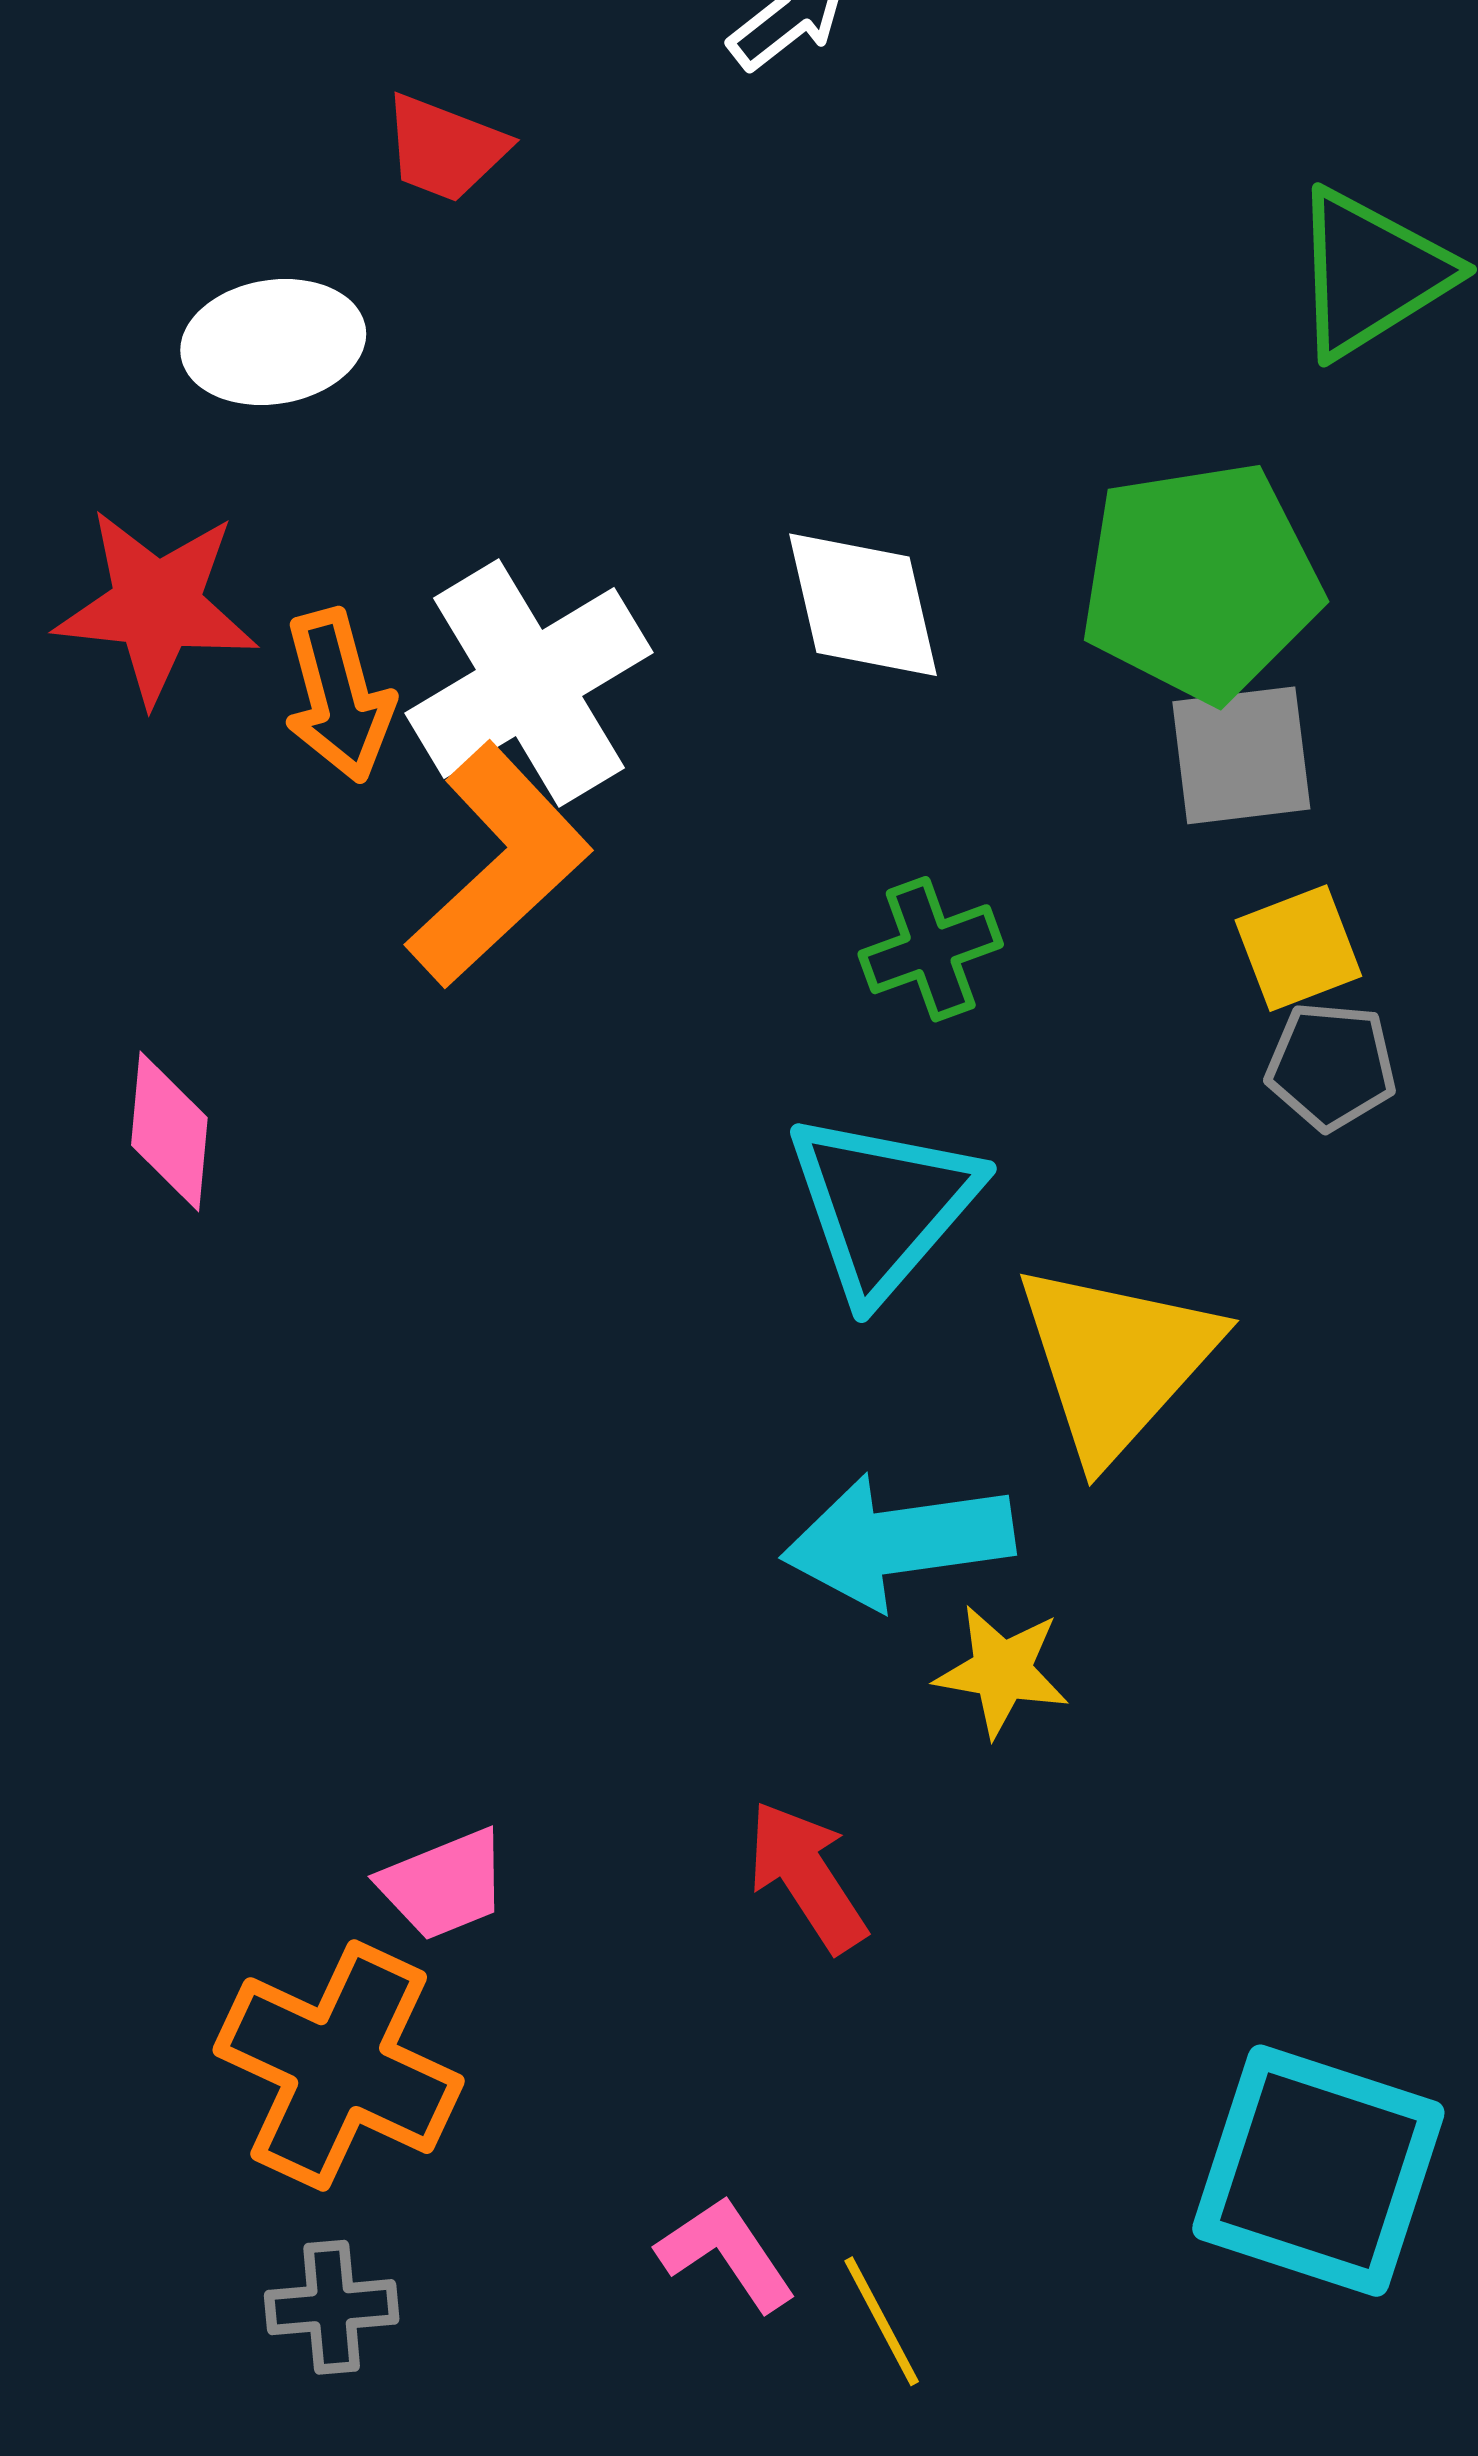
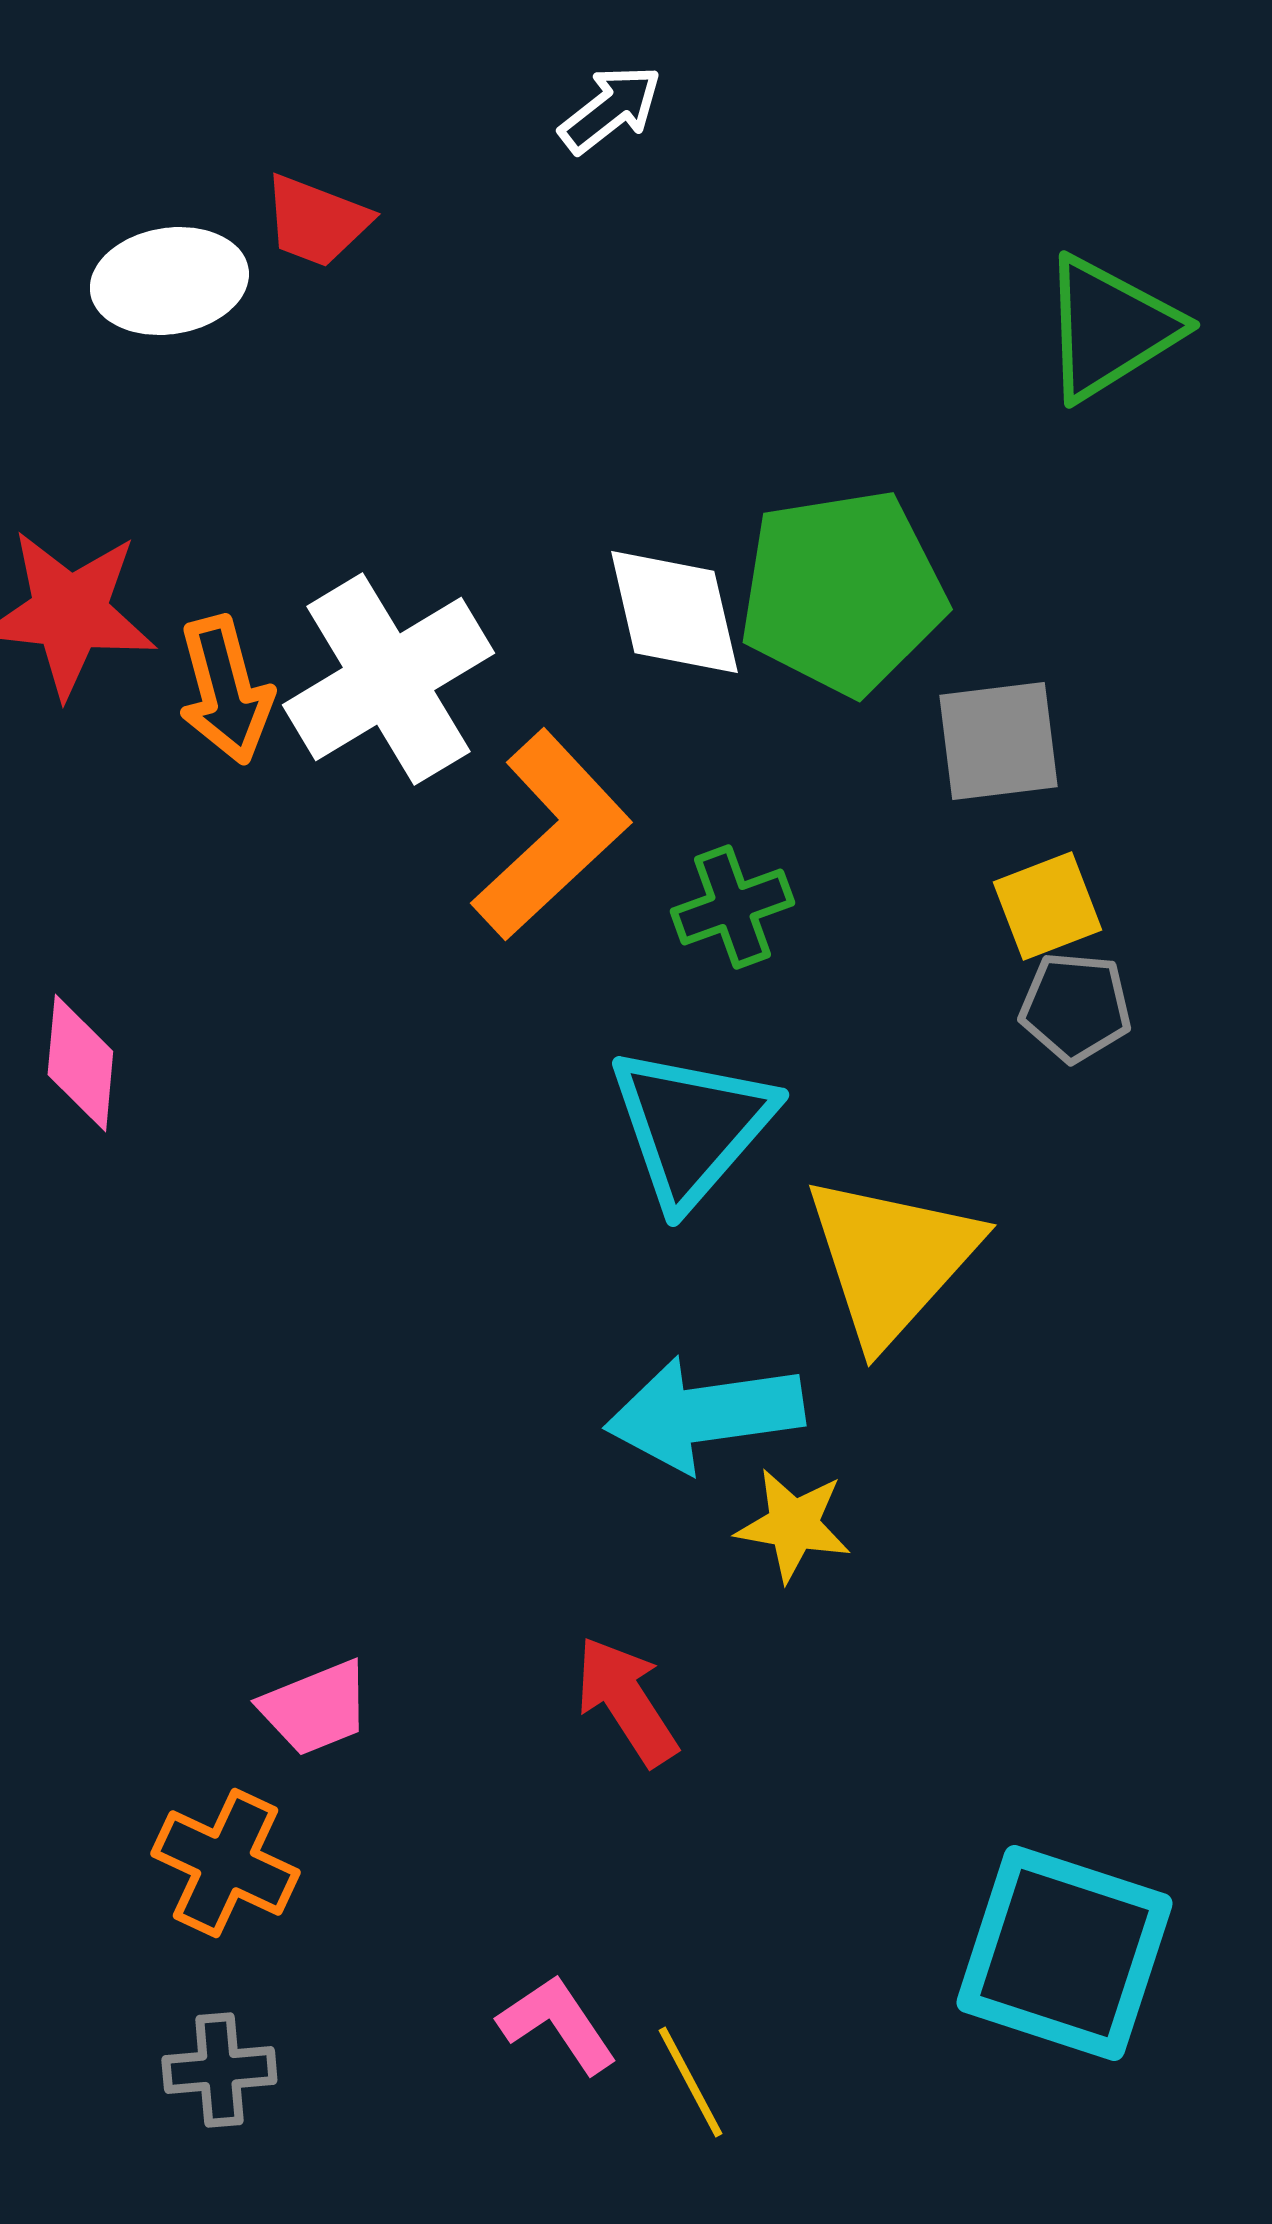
white ellipse: (273, 342) -> (169, 281), moved
green pentagon: (1200, 581) -> (842, 592), moved
orange L-shape: (499, 865) -> (551, 835), moved
orange cross: (339, 2066) -> (225, 1863), size x0.7

